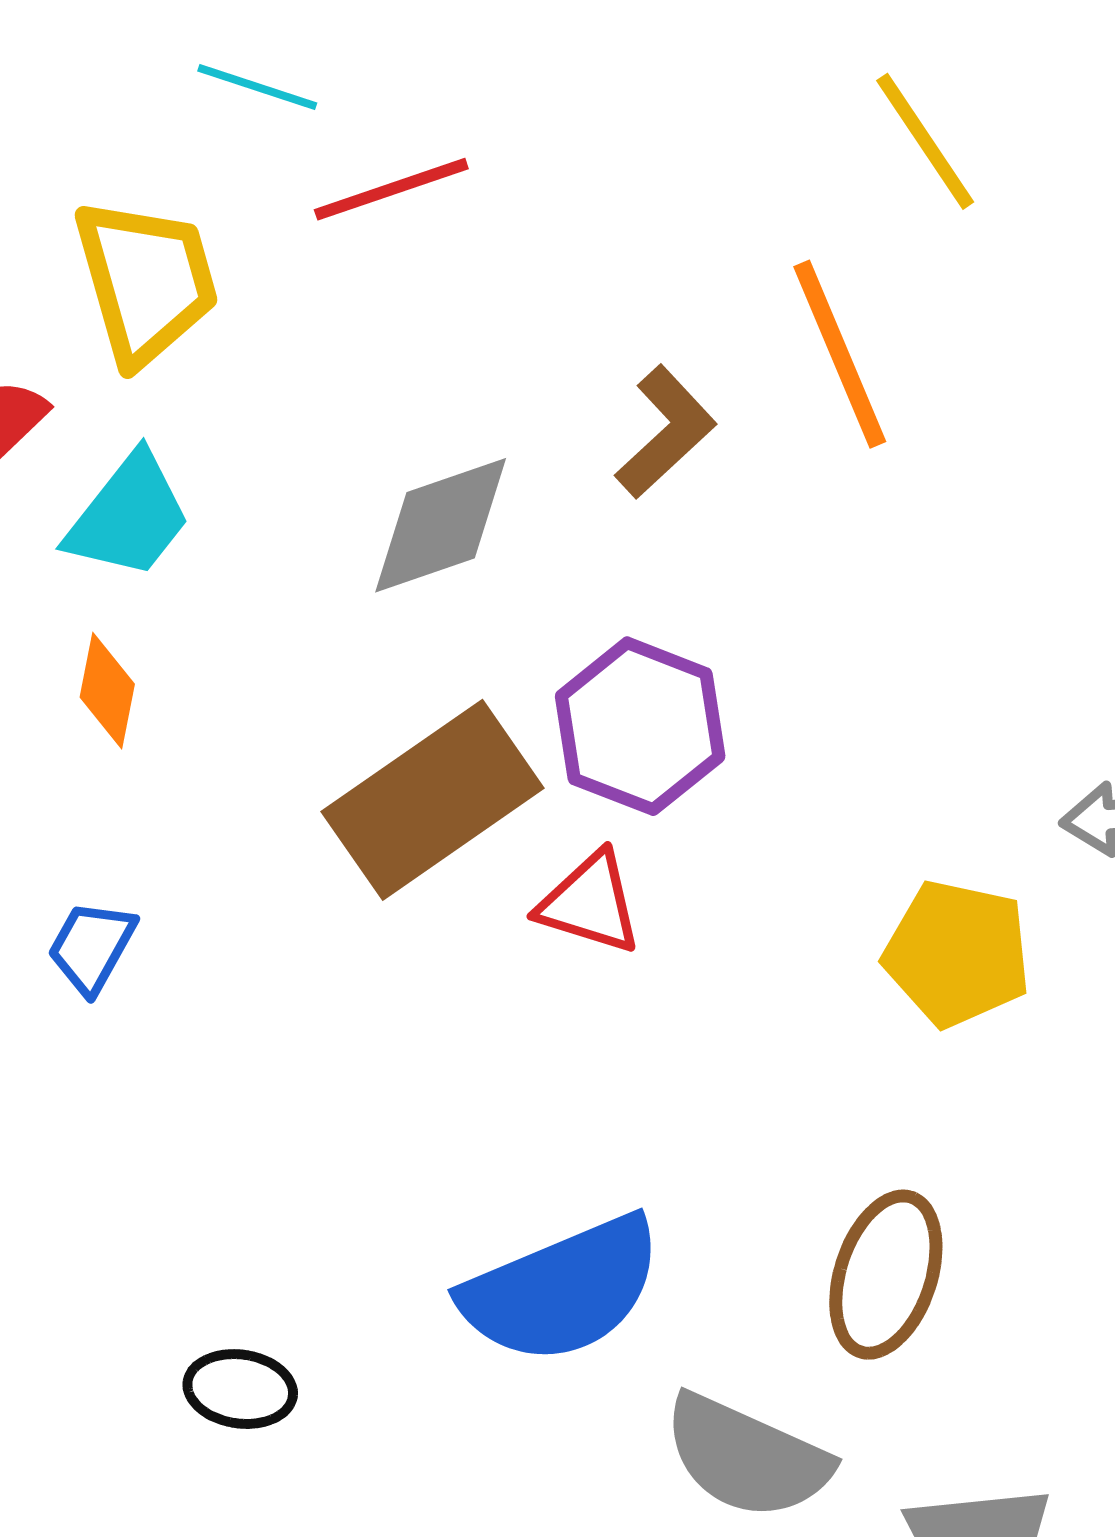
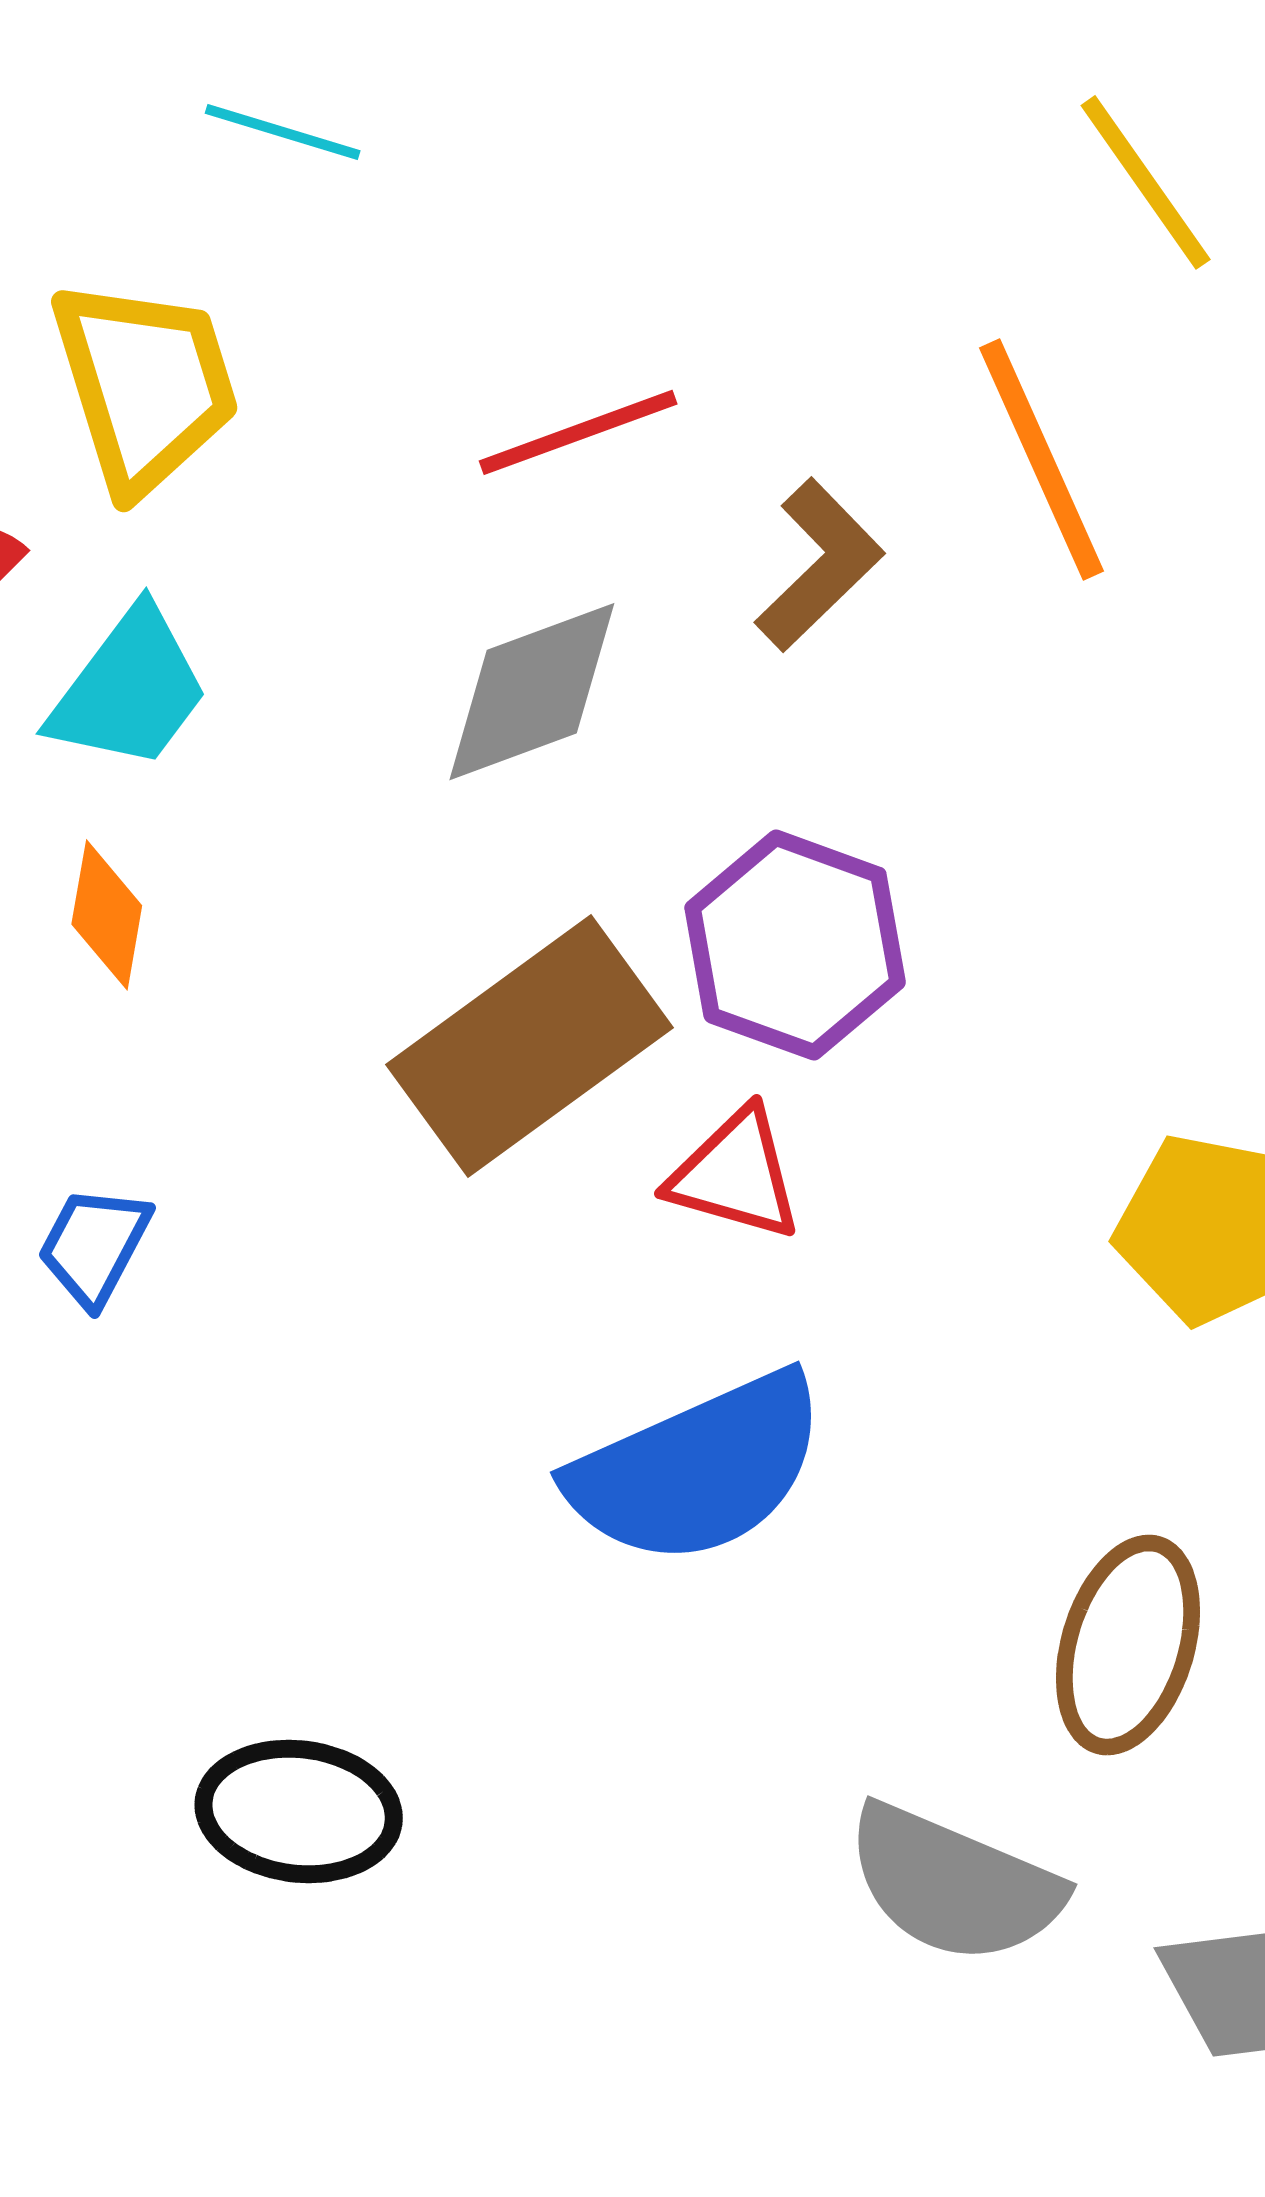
red line: (391, 189) -> (578, 432), moved
blue semicircle: (562, 1290) -> (698, 1469), moved
black ellipse: (240, 1389) -> (299, 1811), size x1.4

